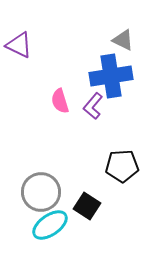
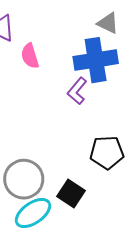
pink semicircle: (60, 101) -> (30, 56), moved

